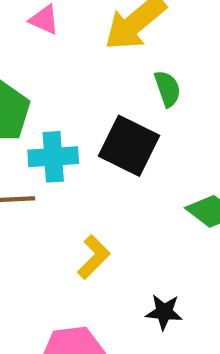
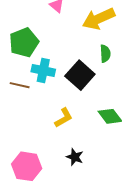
yellow L-shape: (94, 257) -> (64, 118), moved

